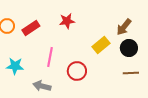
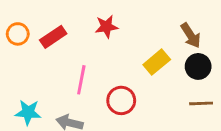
brown arrow: (124, 27) -> (191, 35), turned -72
cyan star: (15, 66) -> (28, 112), moved

